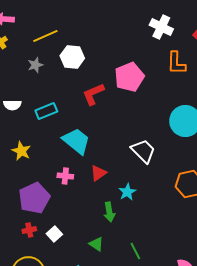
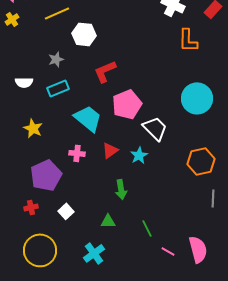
gray star: (35, 65) -> (56, 59), moved
pink pentagon: (129, 77) -> (127, 104), moved
cyan star: (127, 192) -> (139, 155), moved
red cross: (29, 230) -> (31, 207), moved
green triangle: (96, 244) -> (108, 221), turned -35

